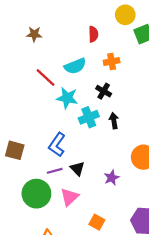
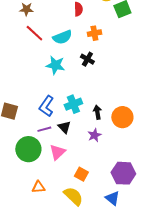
red line: (46, 77) -> (34, 33), moved
cyan cross: (89, 117) -> (73, 104), moved
black arrow: (114, 121) -> (97, 112), moved

